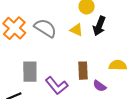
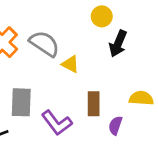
yellow triangle: (76, 30) -> (70, 64), moved
purple semicircle: (100, 86) -> (115, 125), turned 72

